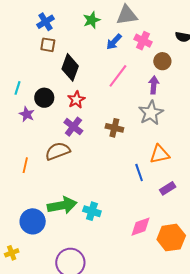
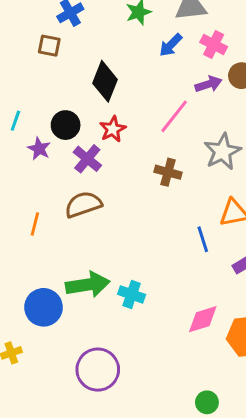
brown square: (48, 45) -> (49, 46), moved
pink line: (118, 76) -> (174, 116), moved
purple arrow: (154, 85) -> (208, 84), moved, turned 66
cyan line: (18, 88) -> (15, 121), moved
purple cross: (73, 127) -> (87, 159), moved

